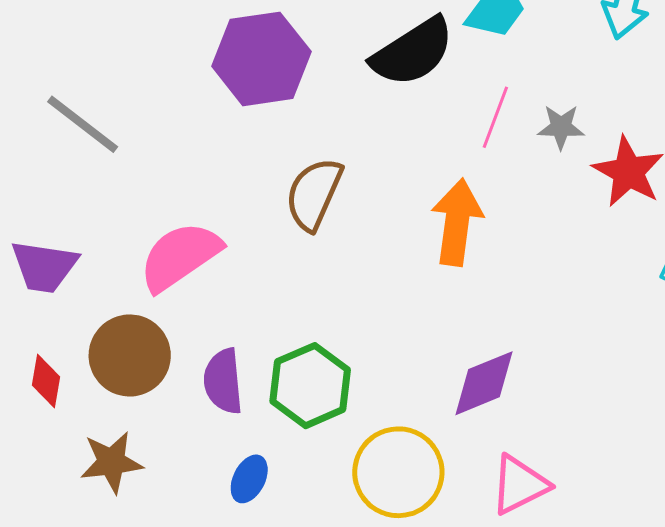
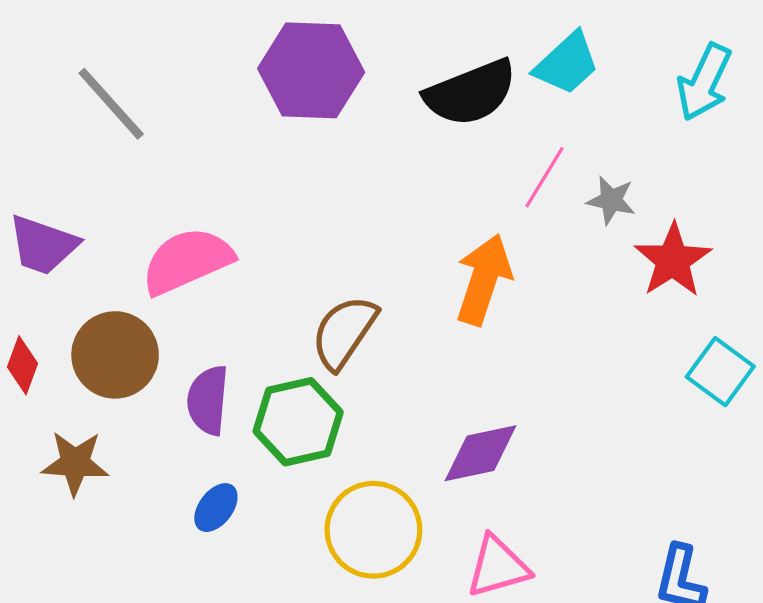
brown semicircle: (314, 194) -> (344, 332), moved

